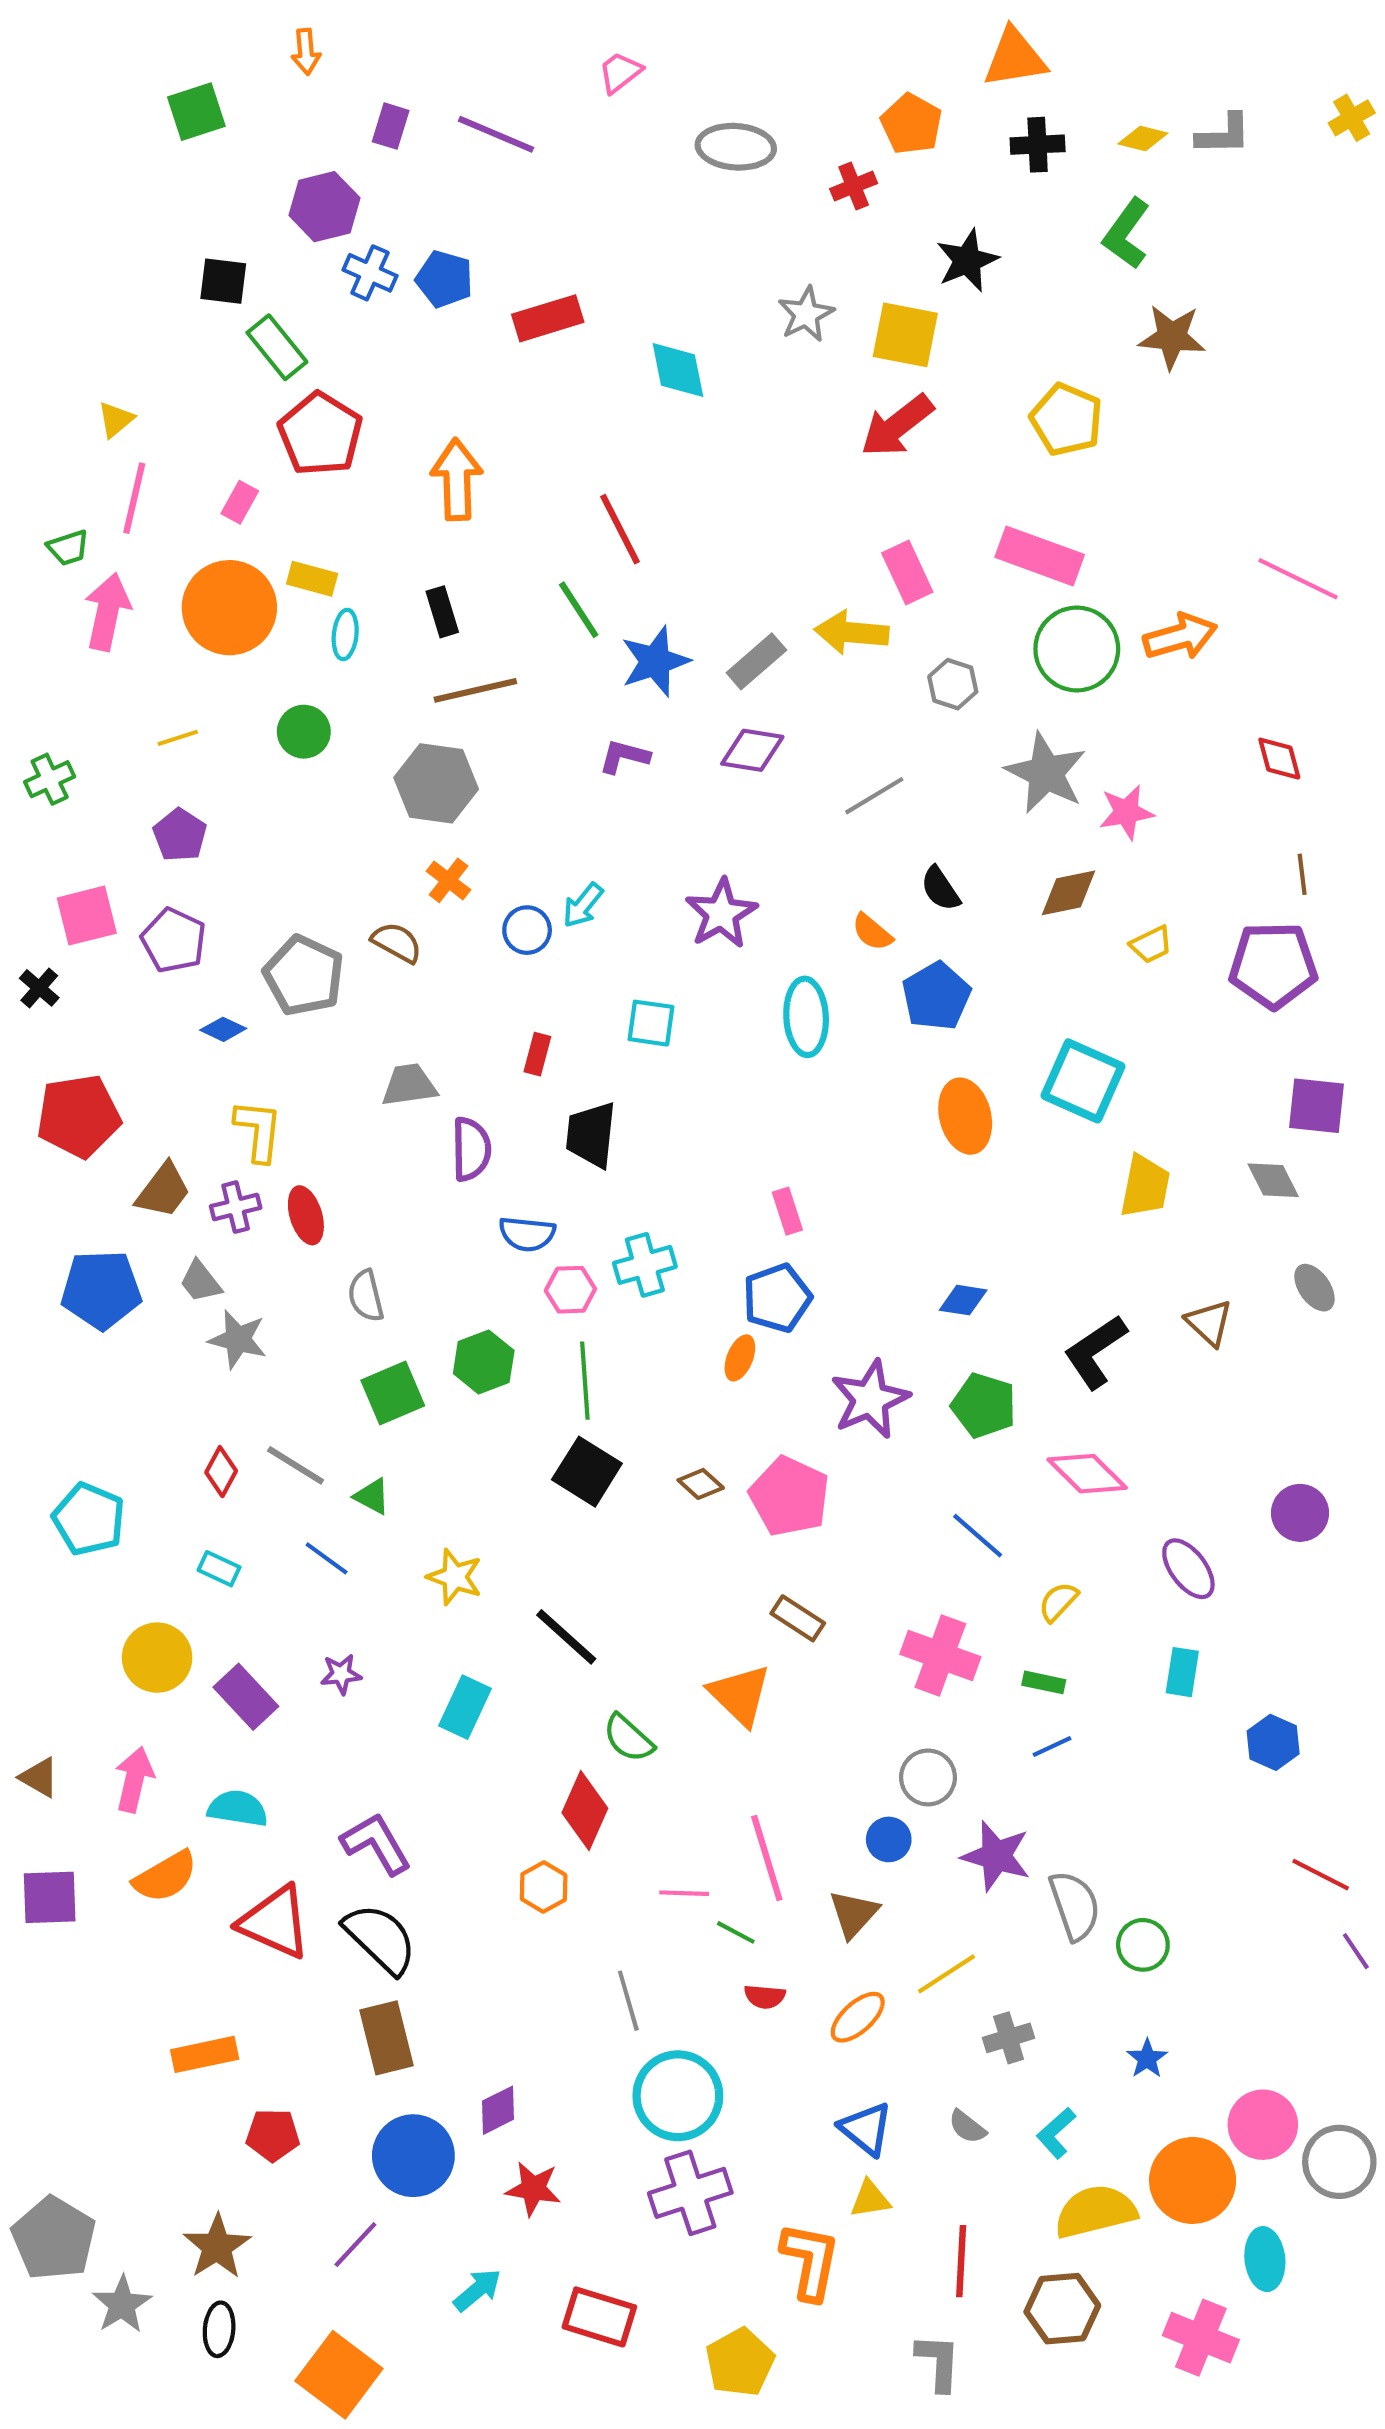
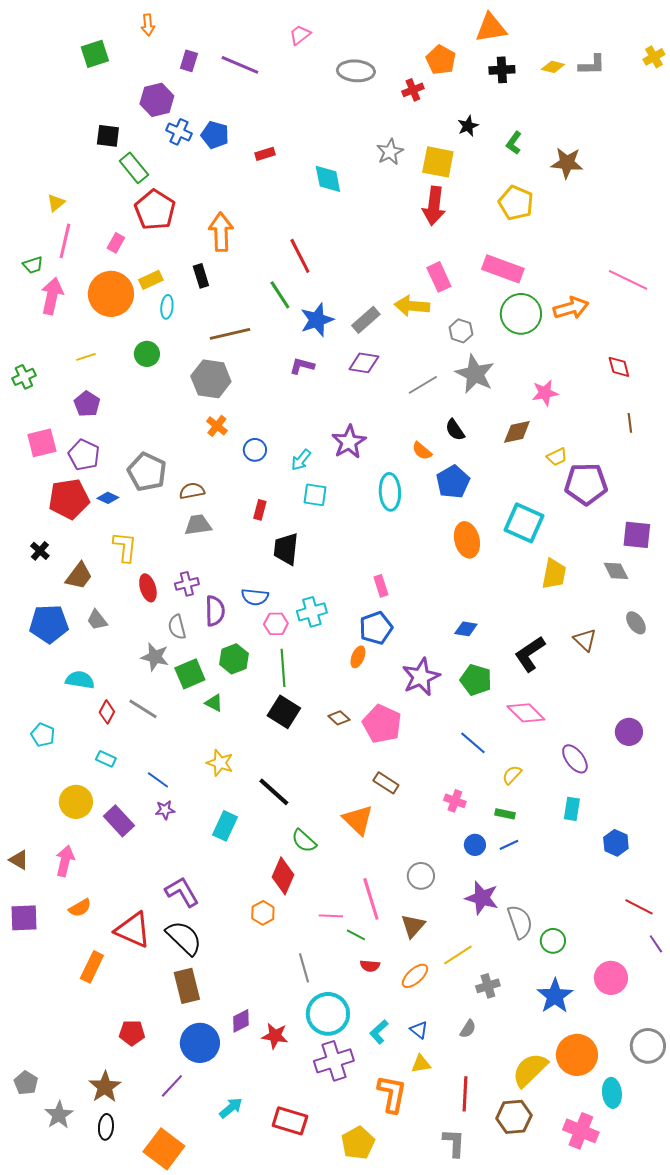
green L-shape: (1126, 234) -> (514, 143), moved, size x0.7
black star: (967, 260) -> (468, 126), size x0.7
red rectangle: (548, 318) -> (265, 154), size x0.6
red arrow: (897, 426) -> (434, 206), turned -45
yellow rectangle: (312, 579) -> (151, 280), turned -40
black rectangle: (442, 612) -> (201, 276), moved
gray star: (1046, 773) -> (475, 374), moved
cyan arrow: (583, 905) -> (301, 460), moved
brown semicircle: (397, 942) -> (192, 491), moved, turned -40
purple pentagon: (1273, 965) -> (586, 484), moved
black cross: (39, 988) -> (40, 551), moved
red pentagon: (79, 1116) -> (69, 499), moved
purple semicircle: (471, 1149) -> (215, 611), moved
purple cross: (236, 1207) -> (187, 584), moved
gray star: (238, 1339) -> (155, 657), moved
green triangle: (372, 1496) -> (214, 703), moved
cyan pentagon: (89, 1519) -> (43, 735), size x0.7
blue line: (327, 1558) -> (158, 780), moved
pink cross: (940, 1656) -> (455, 801), size x0.6
gray circle: (928, 1777) -> (421, 876), moved
cyan semicircle: (238, 1808) -> (80, 680), moved
blue circle: (889, 1839) -> (475, 845), moved
orange semicircle: (165, 1877) -> (80, 908), size x0.7
orange rectangle: (205, 2054) -> (92, 967), moved, turned -52
blue star: (1147, 2059) -> (555, 996), size x1.8
pink circle: (1263, 2125) -> (611, 978), moved
gray semicircle: (967, 2127) -> (468, 1029), turned -96
blue triangle: (866, 2129) -> (419, 1030), size x0.7
cyan L-shape: (1056, 2133) -> (379, 1032), moved
red star: (533, 2189) -> (275, 1036), moved
yellow semicircle: (1095, 2211) -> (530, 1070), turned -30
gray pentagon: (54, 2238) -> (26, 1083), size x0.6

